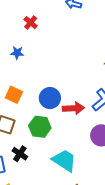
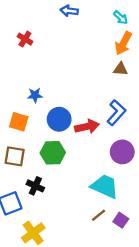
blue star: (17, 53) -> (35, 95), moved
cyan trapezoid: (64, 160) -> (105, 186), moved

